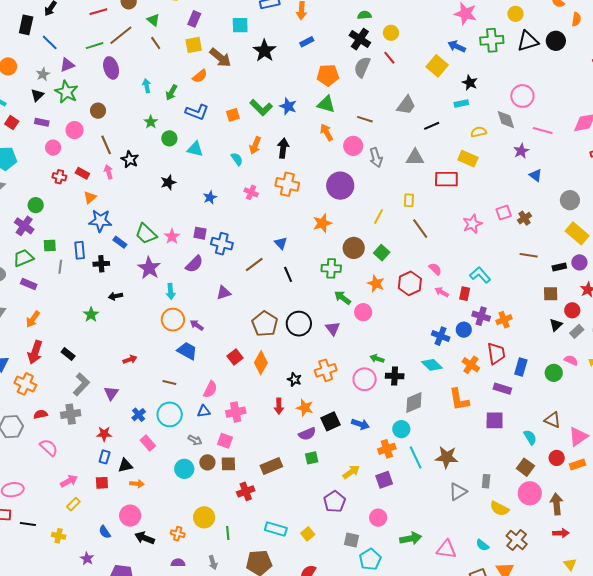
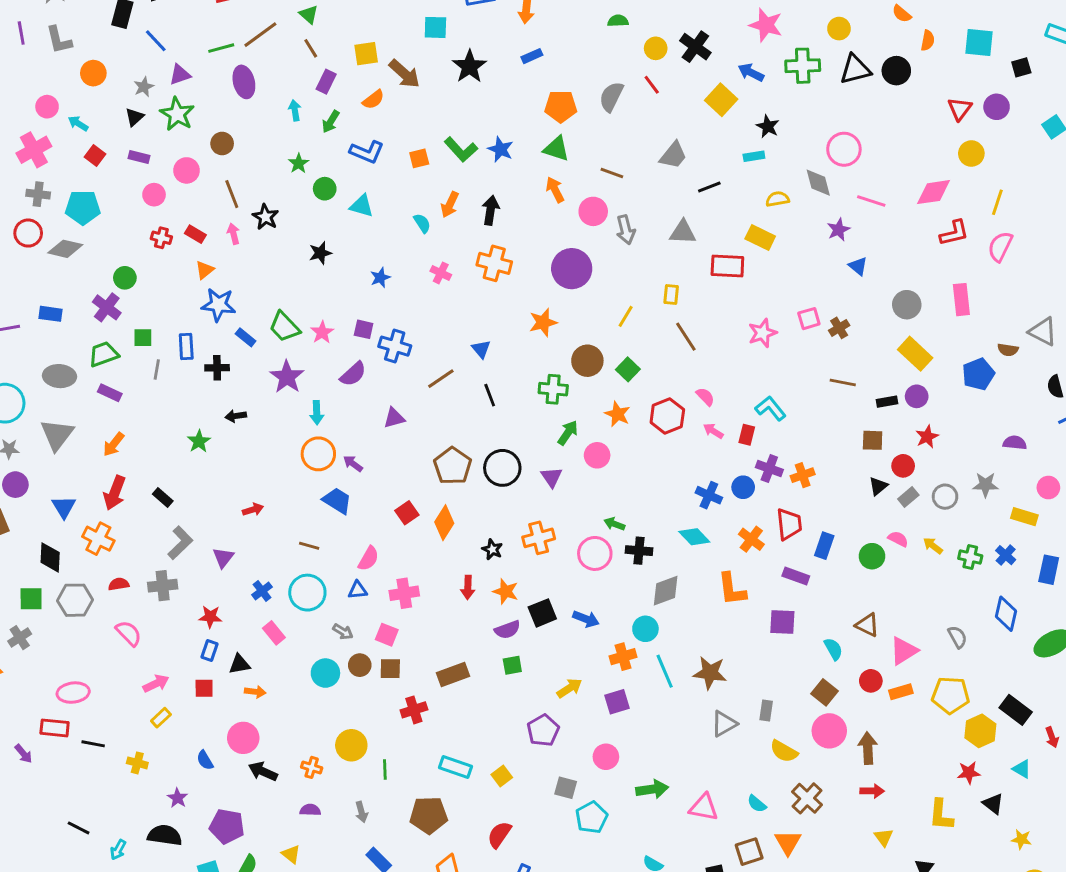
purple rectangle: (194, 19) -> (326, 82), moved
black cross: (360, 39) -> (695, 47), moved
green arrow: (342, 298) -> (568, 433), turned 84

